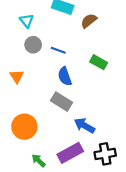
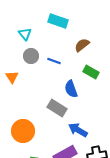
brown semicircle: (89, 21) -> (82, 45), moved
orange triangle: (17, 76) -> (12, 77), moved
blue semicircle: (65, 76) -> (71, 89), moved

